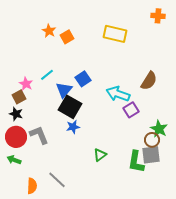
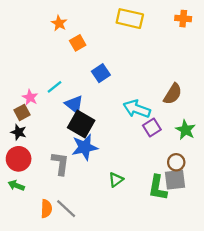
orange star: (49, 31) -> (59, 23), moved
yellow rectangle: (115, 34) -> (130, 19), moved
blue square: (83, 79) -> (101, 73), moved
blue triangle: (64, 90) -> (74, 104), turned -30
blue star: (73, 127) -> (85, 147), size x1.6
green star: (159, 129) -> (185, 130), moved
gray L-shape: (39, 135) -> (60, 163), moved, turned 30
orange semicircle: (32, 186) -> (46, 209), moved

